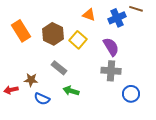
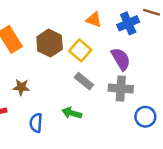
gray rectangle: (59, 68) -> (84, 81), moved
brown star: (31, 80) -> (21, 87), moved
blue semicircle: (42, 99) -> (36, 123), turned 70

